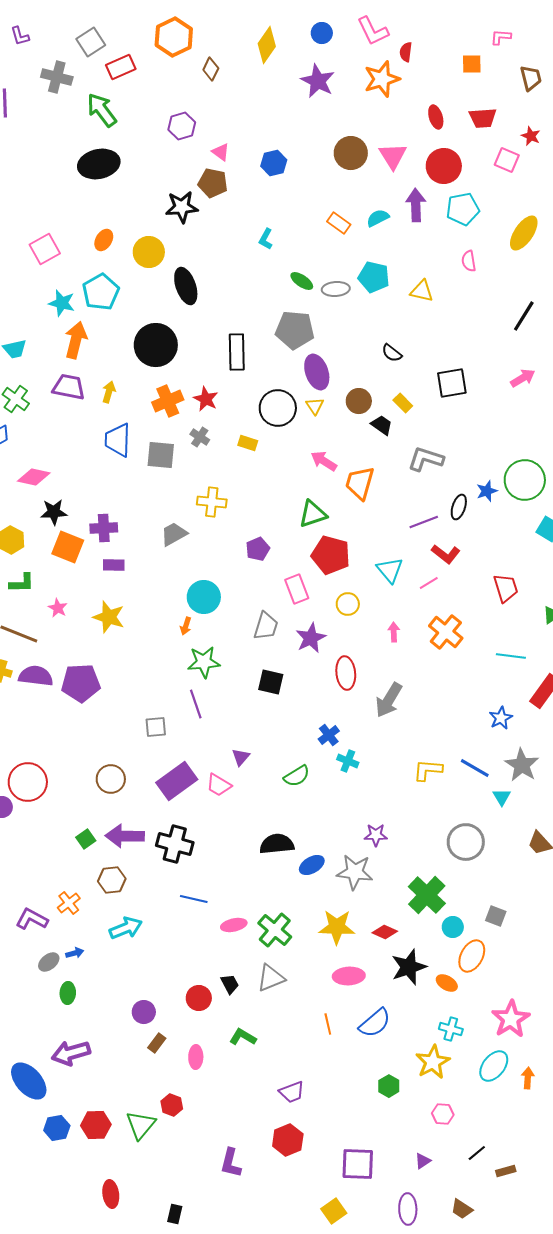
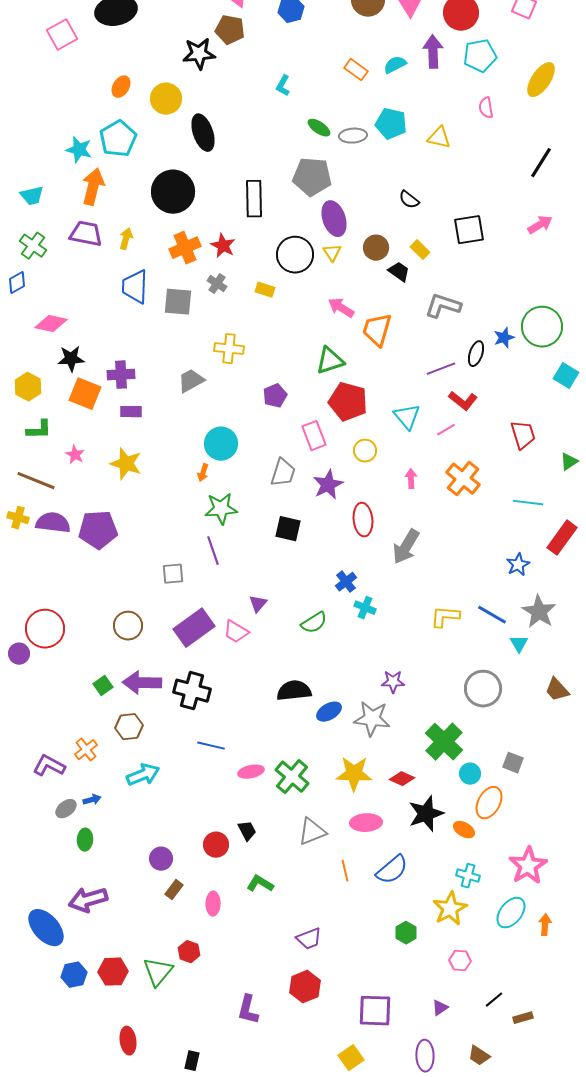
pink square: (45, 249) -> (62, 35), moved
gray triangle: (271, 978) -> (312, 832), moved

